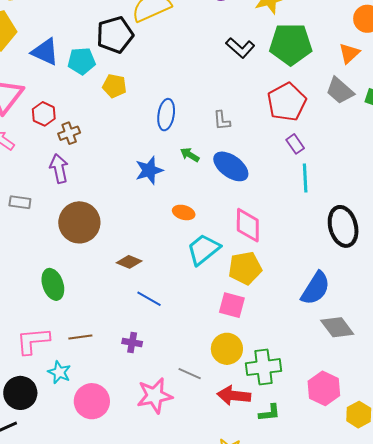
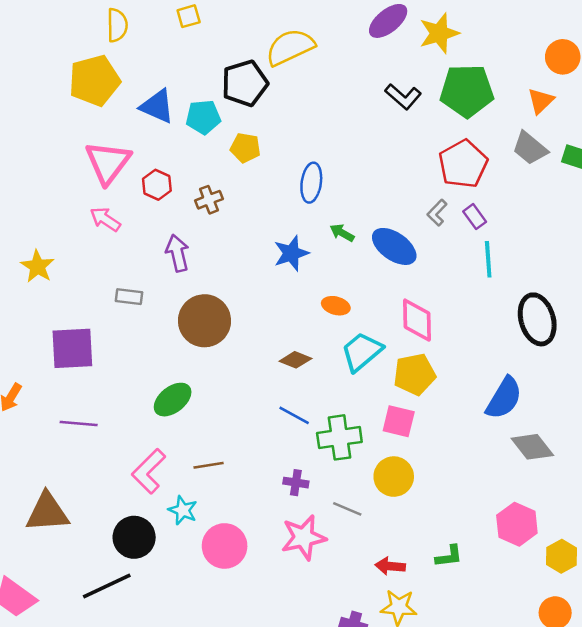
gray L-shape: (222, 120) -> (437, 213), moved, turned 50
brown cross: (69, 133) -> (209, 200), moved
brown diamond: (129, 262) -> (295, 360), moved
green ellipse: (53, 284) -> (173, 400), turned 72
pink L-shape: (33, 341) -> (149, 471), turned -39
purple cross: (132, 342) -> (296, 483), moved
green cross: (263, 367) -> (339, 437), moved
red arrow: (234, 396) -> (390, 566), moved, size x0.7

